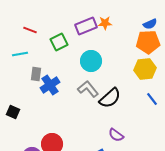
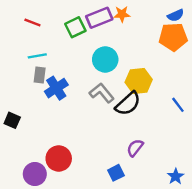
green square: (59, 42) -> (75, 27), moved
cyan line: (20, 54) -> (37, 56), moved
yellow hexagon: (145, 69) -> (139, 81), moved
purple semicircle: (116, 135) -> (135, 148), turned 91

